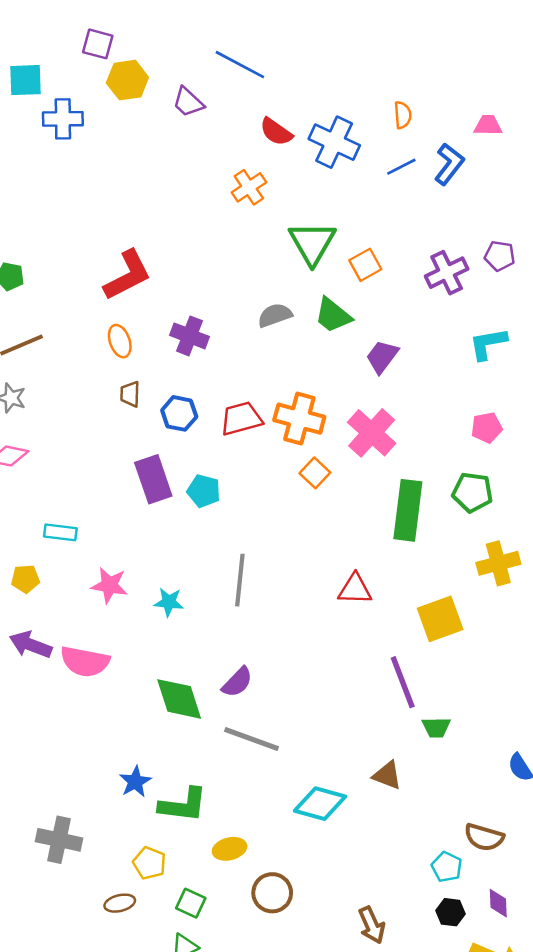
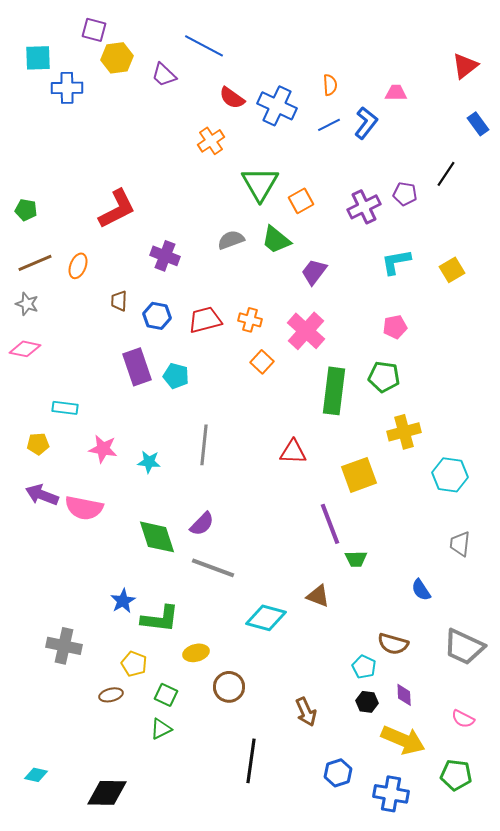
orange ellipse: (120, 341) -> (78, 266), moved, turned 40
orange cross: (299, 419) -> (250, 320), size x0.6

